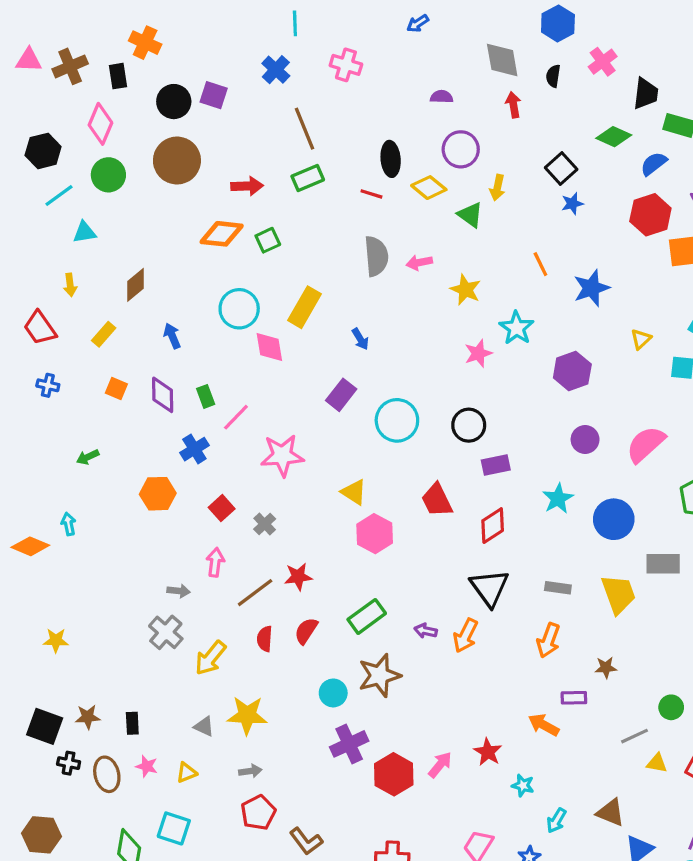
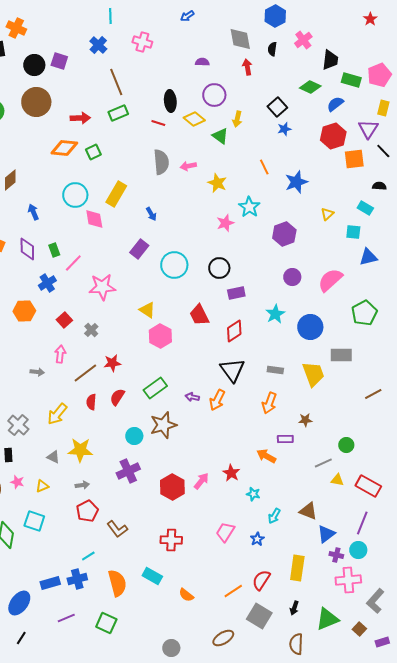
gray cross: (166, 632) -> (18, 425), moved
purple cross: (349, 744) -> (128, 471), moved

